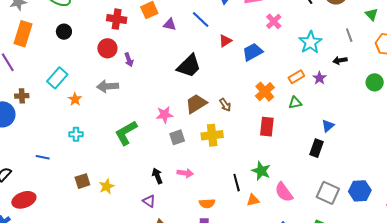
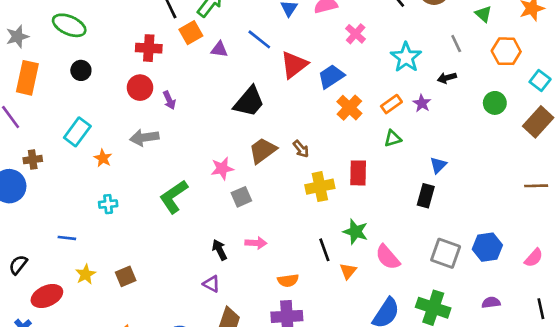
red triangle: (225, 41) -> (294, 65), size x1.6
orange cross: (265, 92) -> (349, 108), moved
yellow cross: (212, 135) -> (320, 187), moved
brown square: (82, 181) -> (126, 276), moved
yellow star: (107, 186) -> (86, 274), moved
orange triangle: (253, 200) -> (348, 271), turned -32

